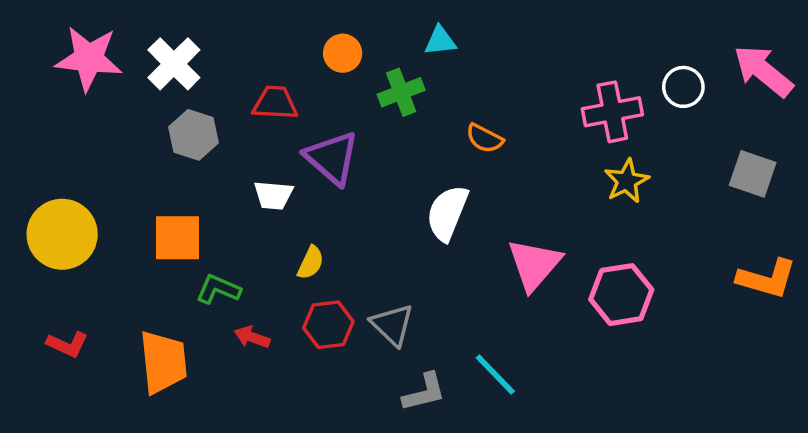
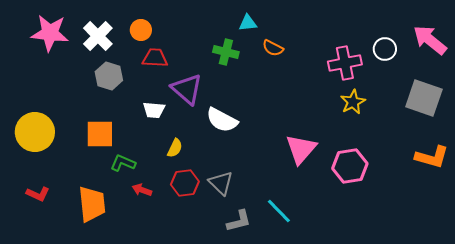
orange circle: (343, 53) -> (141, 30), moved
green cross: (401, 92) -> (226, 52), turned 35
orange semicircle: (485, 138) -> (273, 48), moved
gray square: (753, 174) -> (424, 98), size x1.4
white semicircle: (447, 213) -> (222, 120), moved, turned -84

